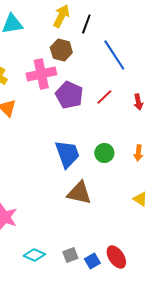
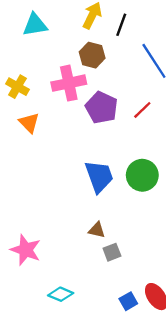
green circle: (104, 153) -> (142, 175), size x1.4
brown triangle: (79, 193) -> (97, 230), moved, size x0.6
gray square: (70, 255) -> (112, 252), moved

